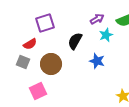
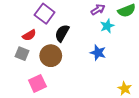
purple square: (45, 23) -> (45, 14), turned -36
black semicircle: (75, 41) -> (62, 33), moved

